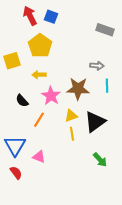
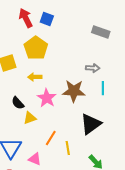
yellow triangle: (71, 116) -> (30, 118), moved
orange line: (39, 120) -> (51, 138), moved
yellow line: (72, 134) -> (68, 148), moved

